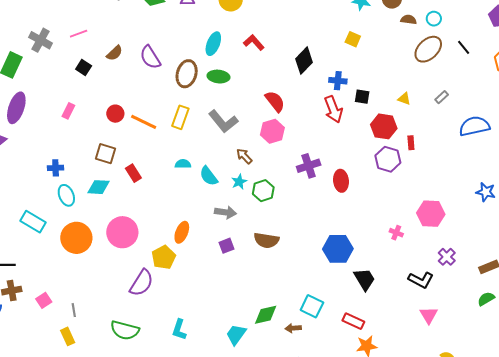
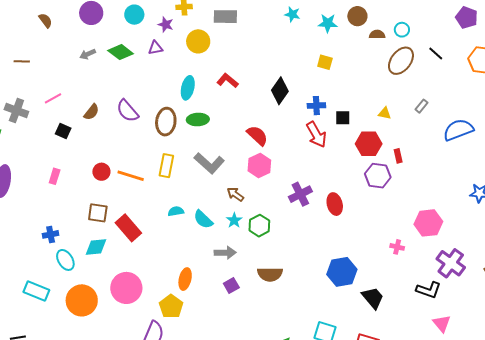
red rectangle: (133, 173) -> (128, 228), size x1.5
purple cross: (447, 257) -> (451, 263), size x1.6

